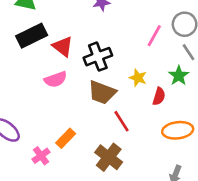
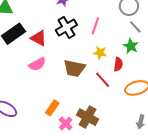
pink line: (154, 36) -> (95, 26), moved
black cross: (98, 57) -> (66, 28), moved
red line: (122, 121) -> (103, 80), moved
pink cross: (41, 156) -> (66, 124), moved

